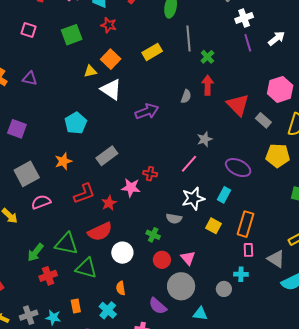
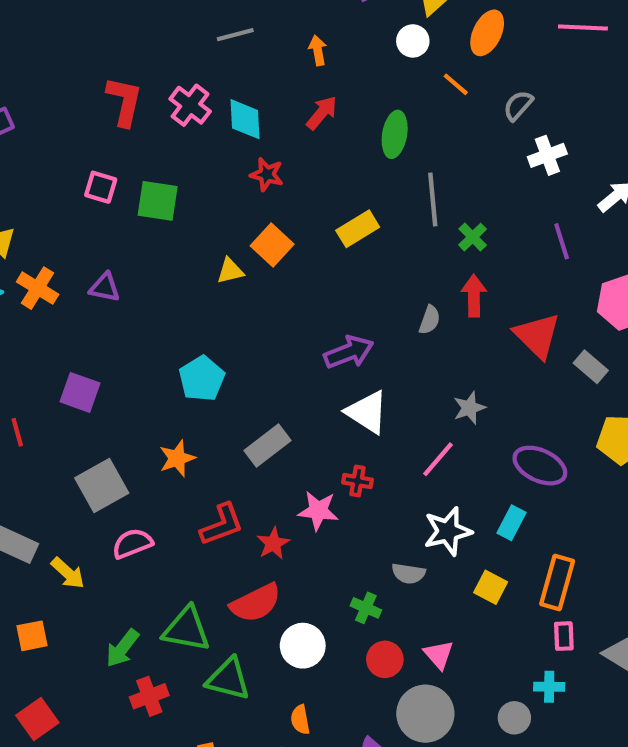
green square: (72, 35) -> (158, 201), moved, turned 30
purple line: (248, 43) -> (562, 241), moved
white triangle: (111, 89) -> (367, 412), moved

